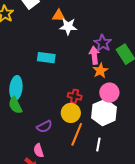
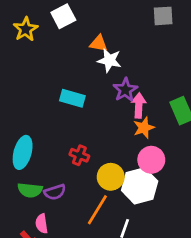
purple star: (103, 43) -> (125, 90), moved
cyan ellipse: (16, 88) -> (23, 152), moved
red cross: (75, 96) -> (79, 155), moved
green semicircle: (15, 105) -> (30, 190), moved, turned -66
yellow circle: (71, 113) -> (111, 177), moved

